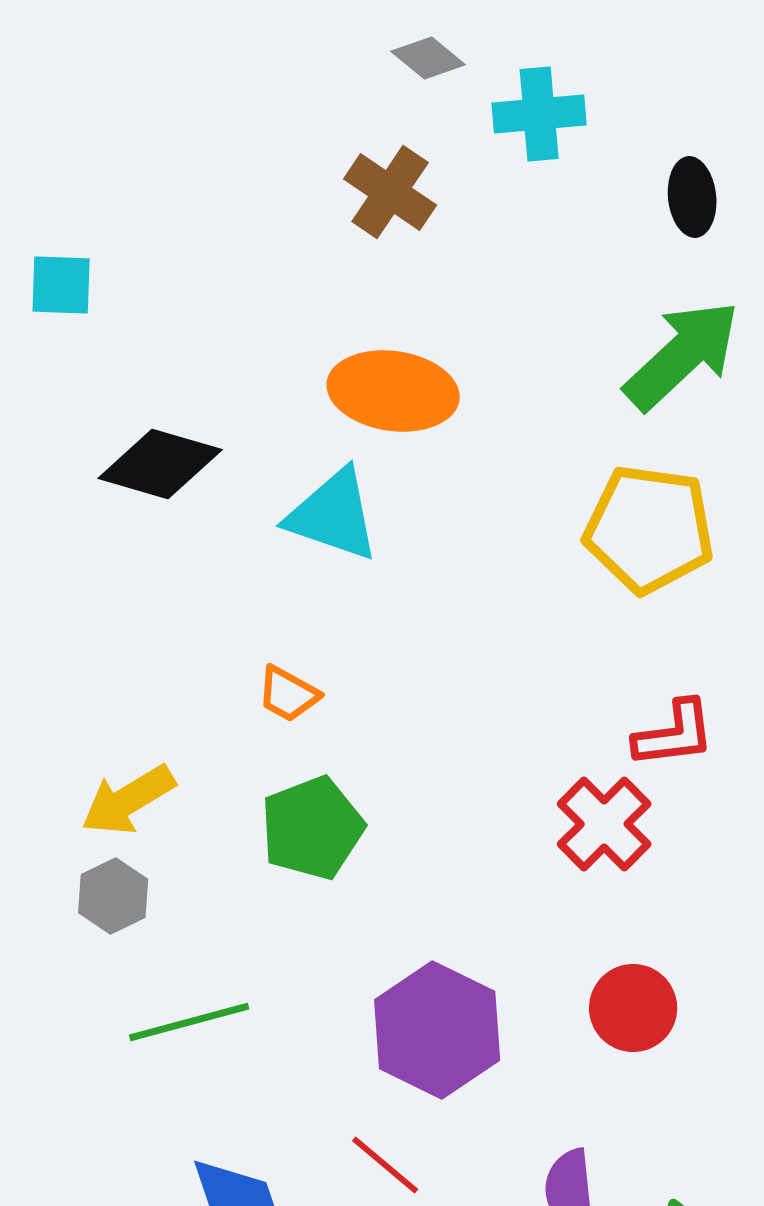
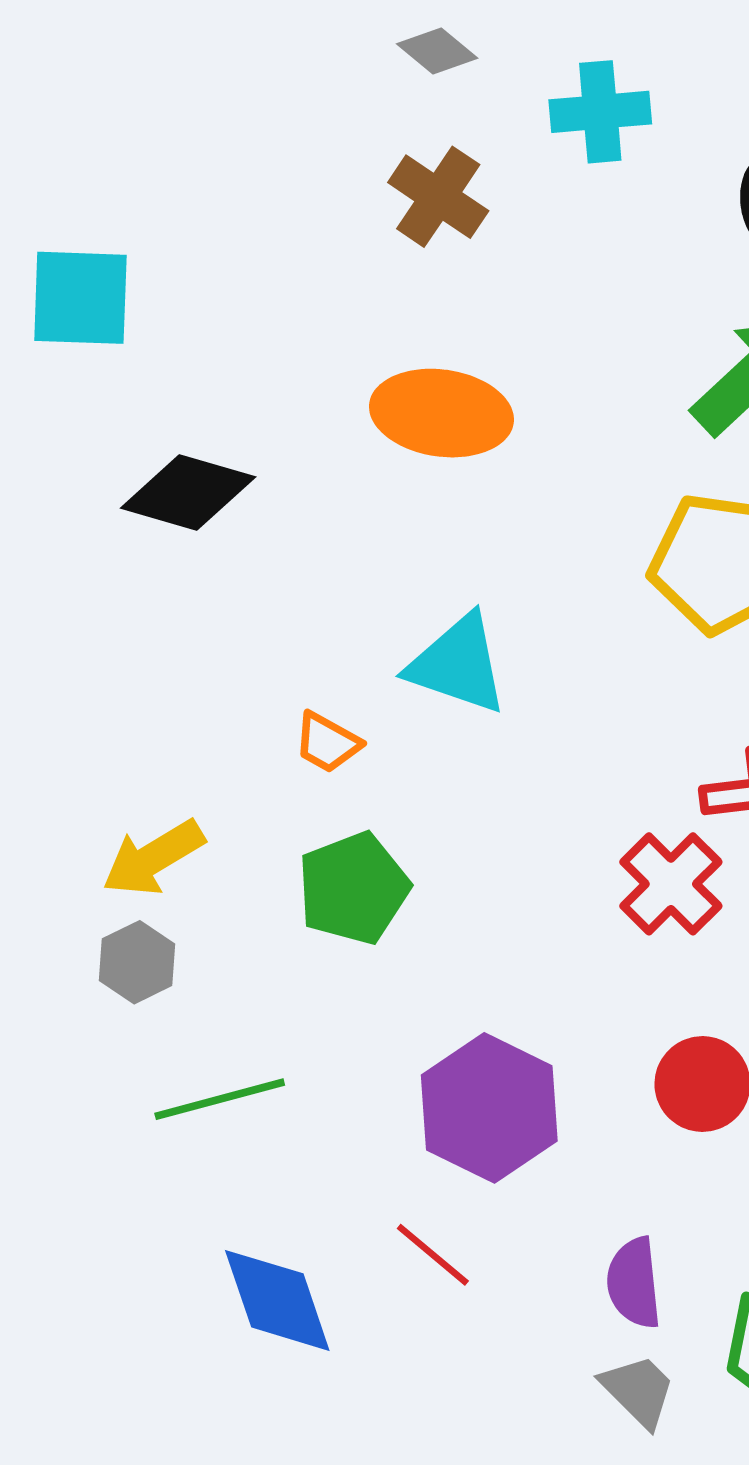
gray diamond: (428, 58) -> (437, 51), moved
cyan square: (61, 285) -> (80, 298), size x1.5
cyan triangle: (333, 515) -> (458, 664), moved

